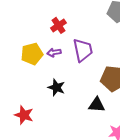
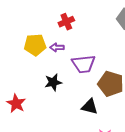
purple trapezoid: (83, 50) -> (84, 64), moved, turned 85
black star: (56, 87) -> (53, 82), turned 30

